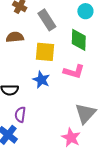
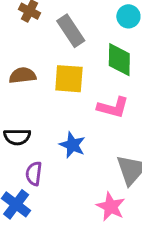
brown semicircle: (15, 37) -> (23, 75), moved
blue star: (41, 80) -> (72, 145), moved

